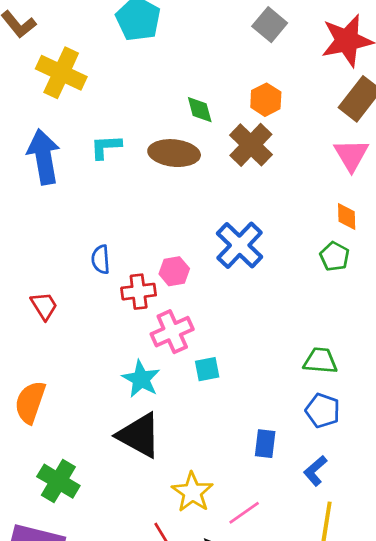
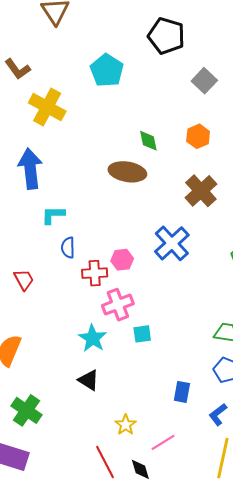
brown cross: (251, 145) -> (201, 191), moved
cyan L-shape: (106, 147) -> (53, 215), moved
black triangle: (139, 435) -> (89, 380), size x0.6
yellow star: (192, 492) -> (126, 425), size x0.7

